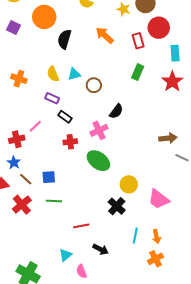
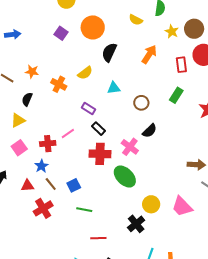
orange arrow: (105, 35) -> (149, 54), turned 72
yellow semicircle: (53, 74) -> (85, 73), moved, turned -112
brown circle: (94, 85) -> (141, 103), moved
pink cross: (99, 130) -> (130, 147), turned -36
red cross: (70, 142) -> (100, 154), size x1.5
blue square: (49, 177) -> (74, 185), turned -32
pink trapezoid: (159, 199) -> (182, 206), moved
green line: (54, 201) -> (84, 210), moved

